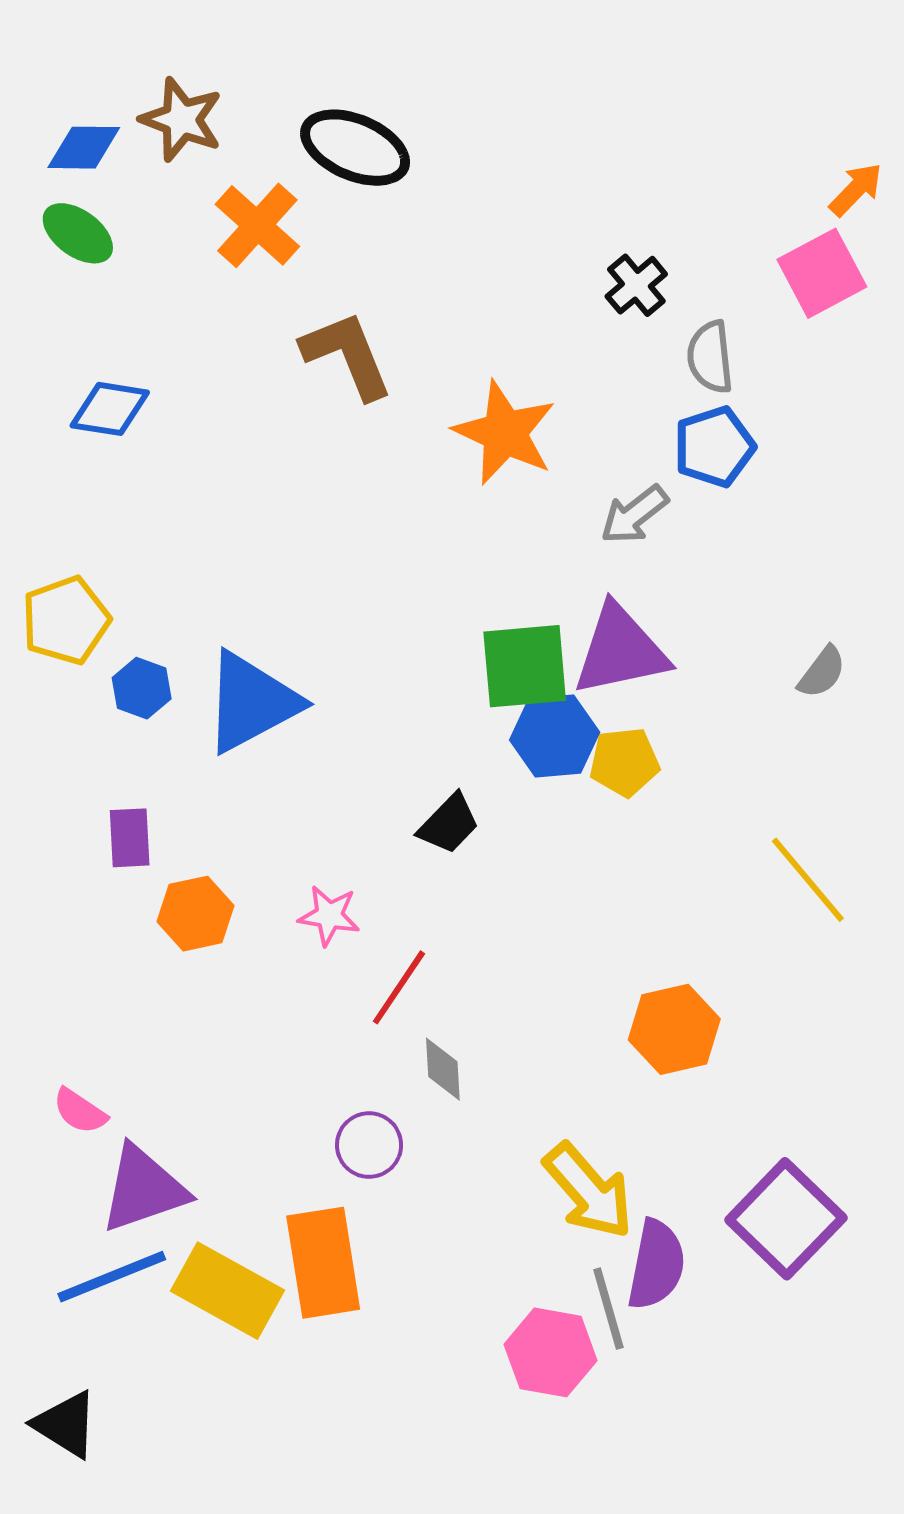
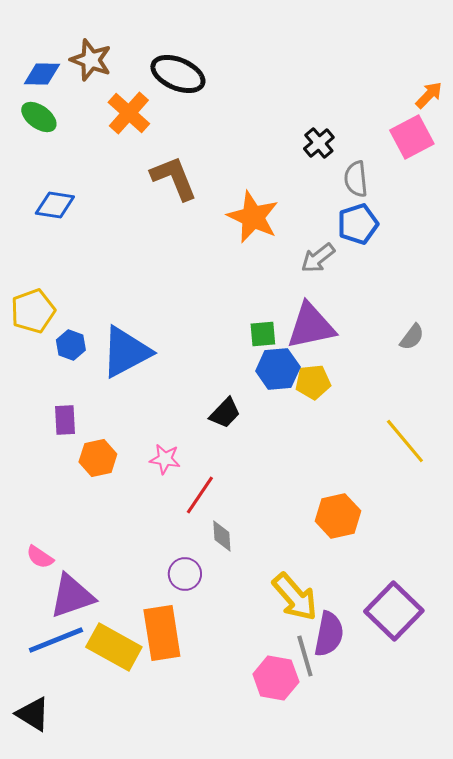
green square: (525, 666) -> (263, 334), size x0.6

